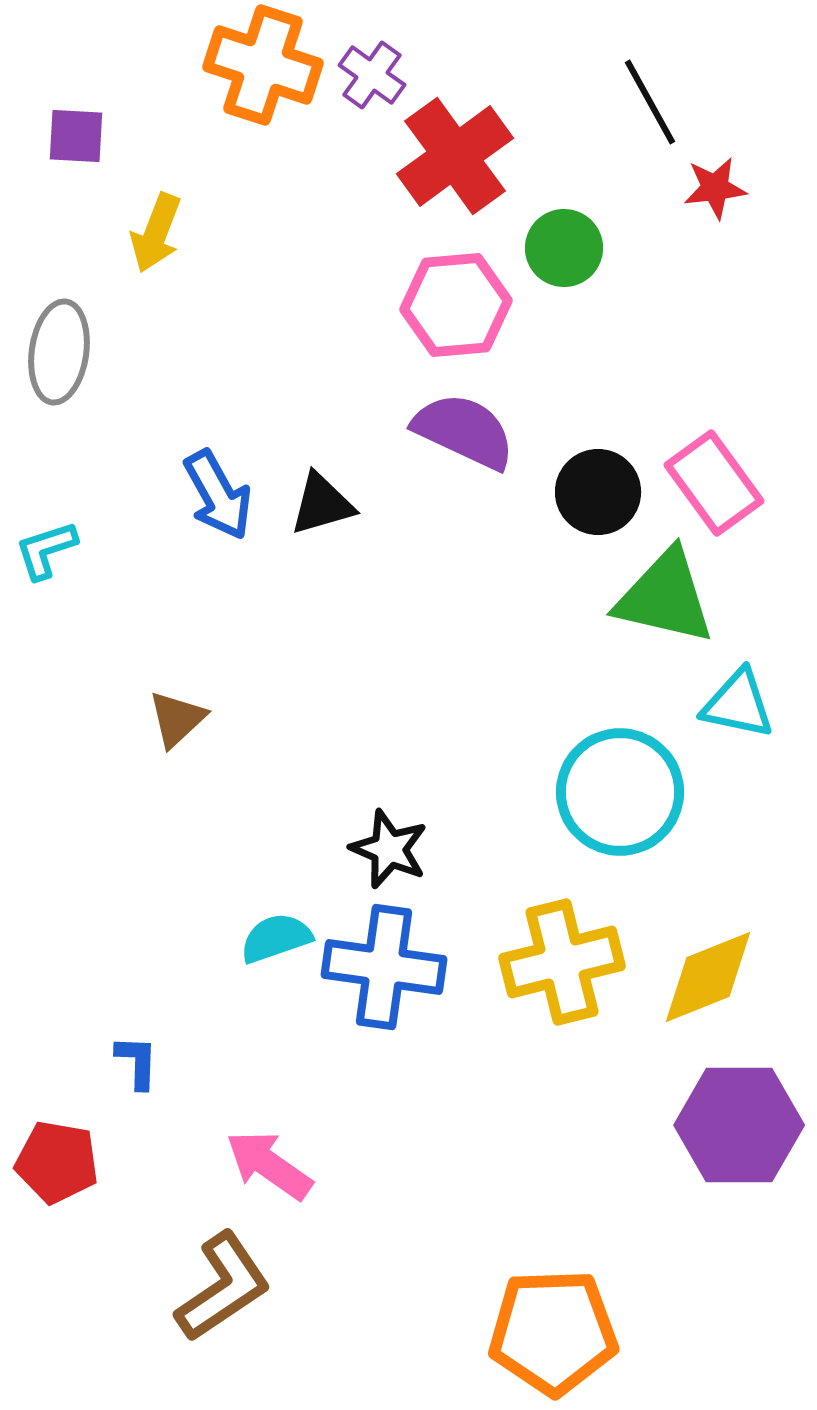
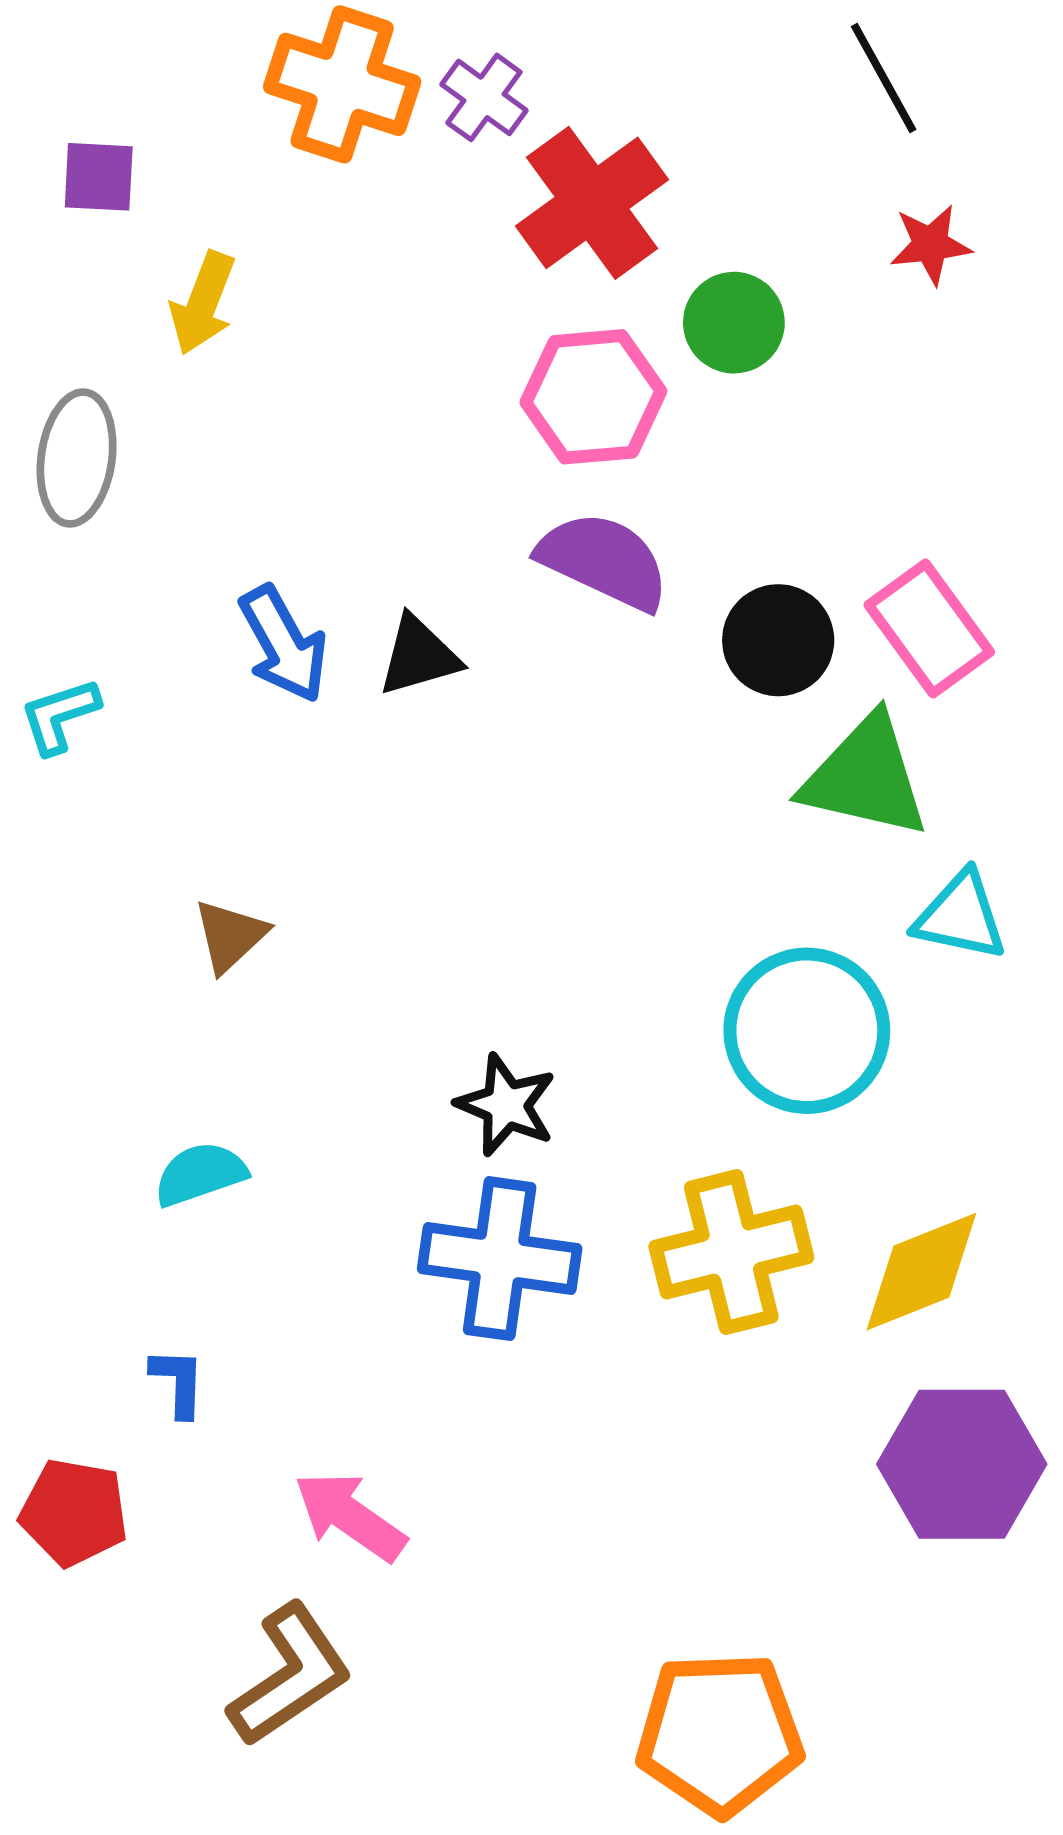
black line: (650, 102) -> (884, 78), moved
cyan semicircle: (276, 938) -> (200, 1174), moved

